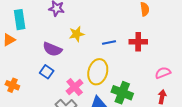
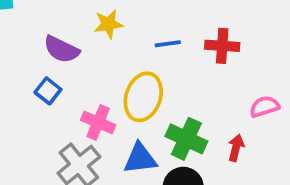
pink cross: (75, 87) -> (98, 122), turned -30
red arrow: (162, 97) -> (236, 148), moved

